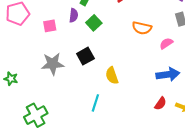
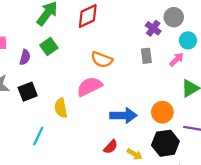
purple semicircle: (74, 15) -> (25, 57), moved
pink semicircle: (166, 43) -> (89, 86), moved, size x1.6
black square: (85, 56) -> (28, 92), moved

